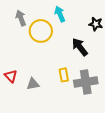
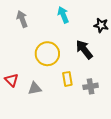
yellow circle: (41, 31) -> (47, 54), moved
gray cross: (86, 82) -> (91, 86), size x0.6

